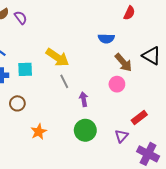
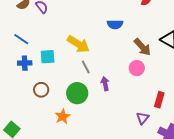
blue semicircle: (106, 38) -> (115, 24), moved
red rectangle: (139, 118) -> (159, 100), turned -35
green circle: (85, 130) -> (77, 93), moved

